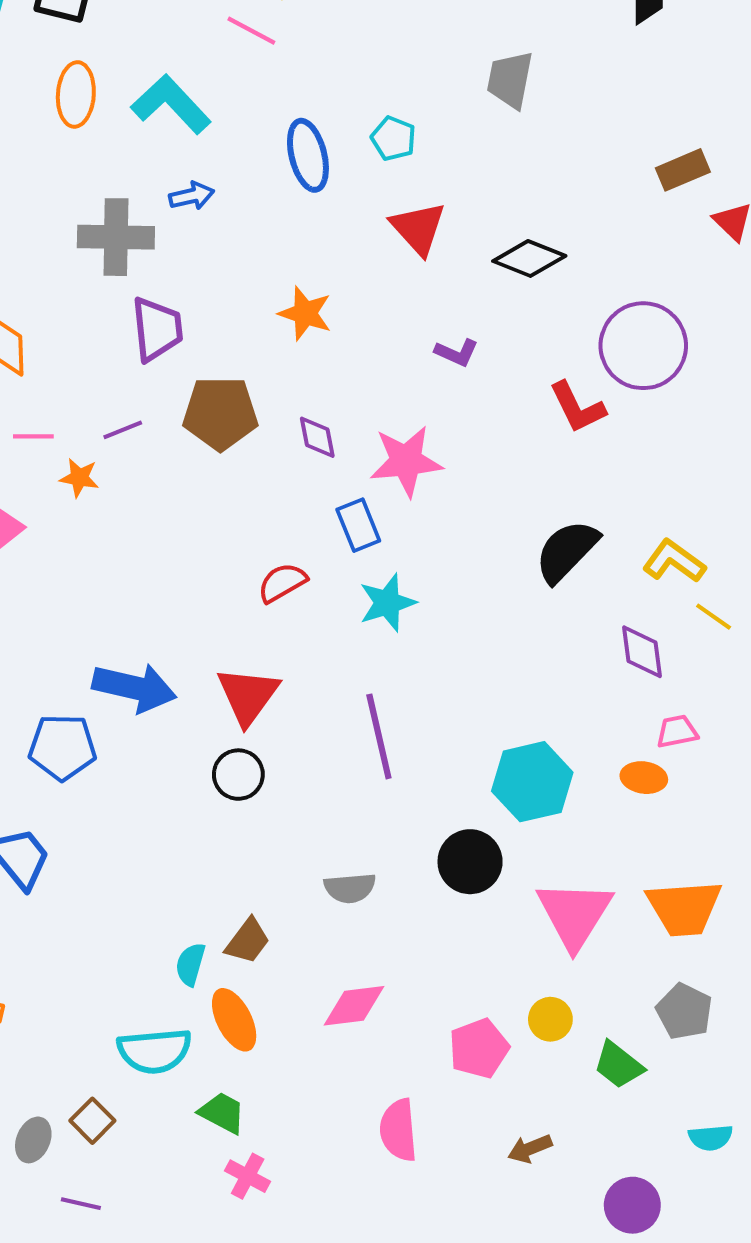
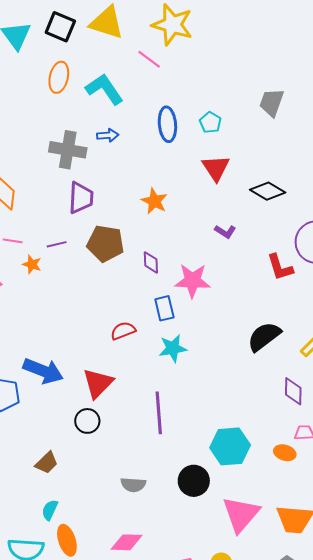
brown trapezoid: (248, 941) -> (47, 463), moved

